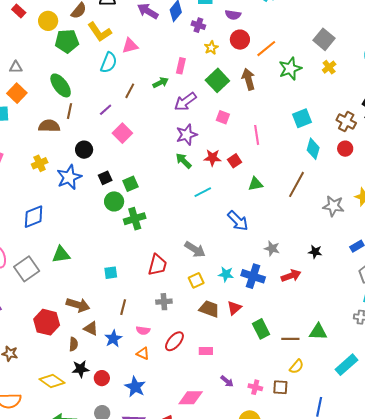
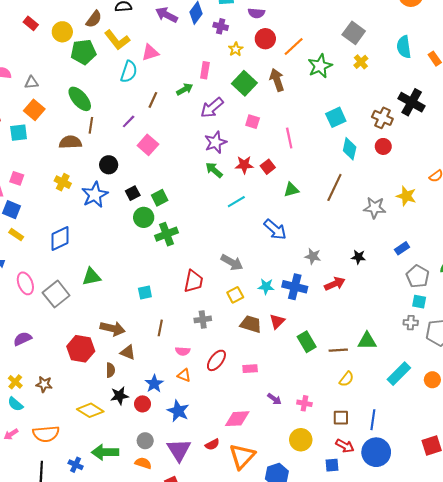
yellow cross: (40, 163) -> (63, 182), turned -35
blue star: (113, 339) -> (154, 384), moved
brown square: (280, 387) -> (341, 418), moved

